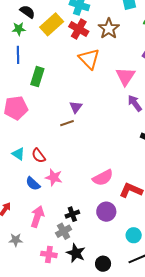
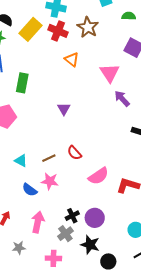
orange triangle: (89, 59) -> (72, 59), size x0.7
brown line: (67, 123) -> (49, 158), moved
cyan triangle: (18, 154) -> (21, 161), moved
red semicircle: (38, 156) -> (74, 153), moved
purple circle: (106, 212) -> (95, 218), moved
black star: (76, 253) -> (90, 245), moved

